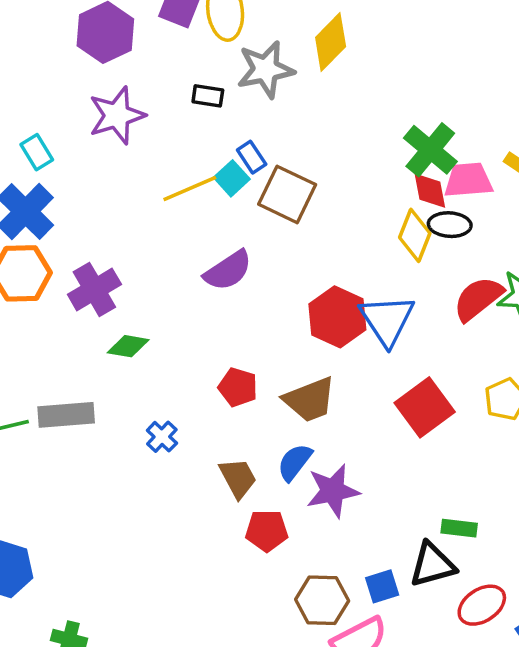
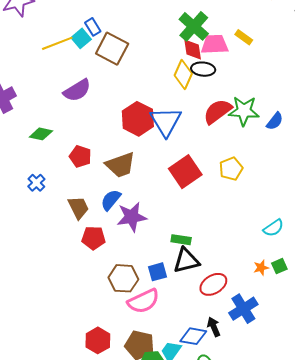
green diamond: (128, 346) -> (41, 134), moved
green rectangle: (459, 528) -> (181, 240), moved

